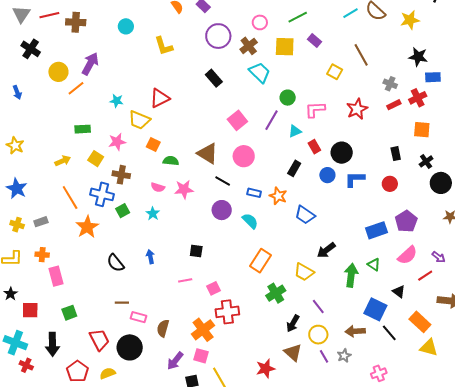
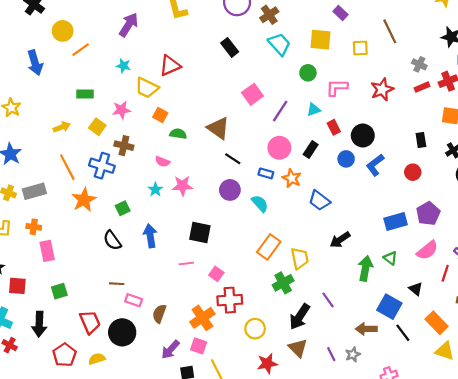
yellow square: (285, 47) -> (321, 40), moved
purple arrow: (90, 64) -> (129, 25), moved
yellow square: (335, 72) -> (360, 48), turned -35
blue arrow: (17, 92) -> (35, 63), moved, size x1.6
purple line: (271, 120) -> (280, 111), moved
pink circle: (244, 156) -> (279, 148), moved
blue L-shape: (355, 179) -> (375, 165), turned -40
pink star: (184, 189) -> (182, 186), moved
green square: (123, 211) -> (123, 208), moved
gray rectangle: (41, 222) -> (34, 191), size x1.5
black square: (196, 251) -> (200, 233), size x1.5
blue arrow: (150, 257) -> (150, 236), size x1.5
yellow trapezoid: (304, 272) -> (300, 258), moved, turned -135
red line: (425, 276) -> (445, 273), turned -42
pink square: (214, 288) -> (216, 274), turned -32
black arrow: (293, 323) -> (300, 317), size x1.4
yellow circle: (318, 335) -> (255, 329), moved

